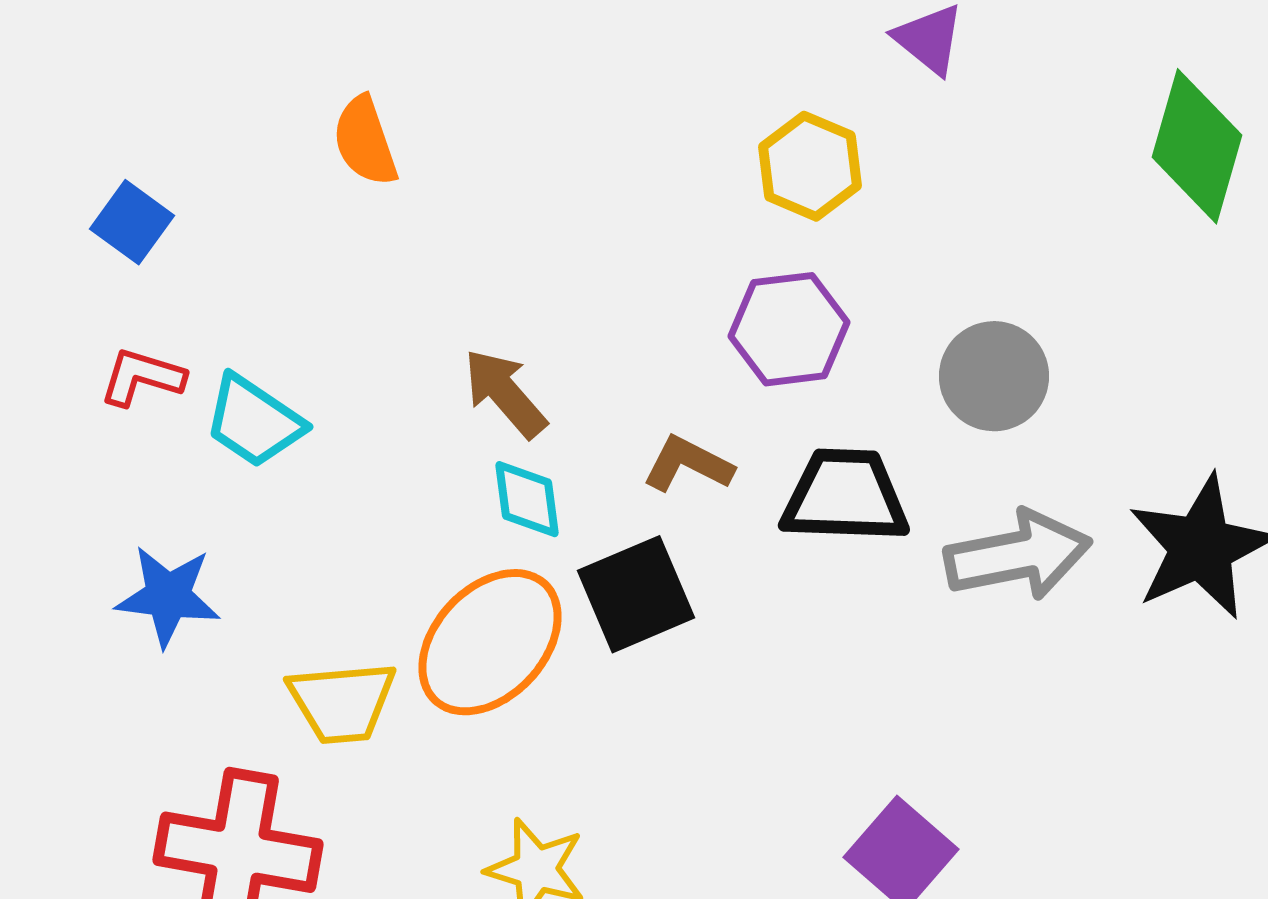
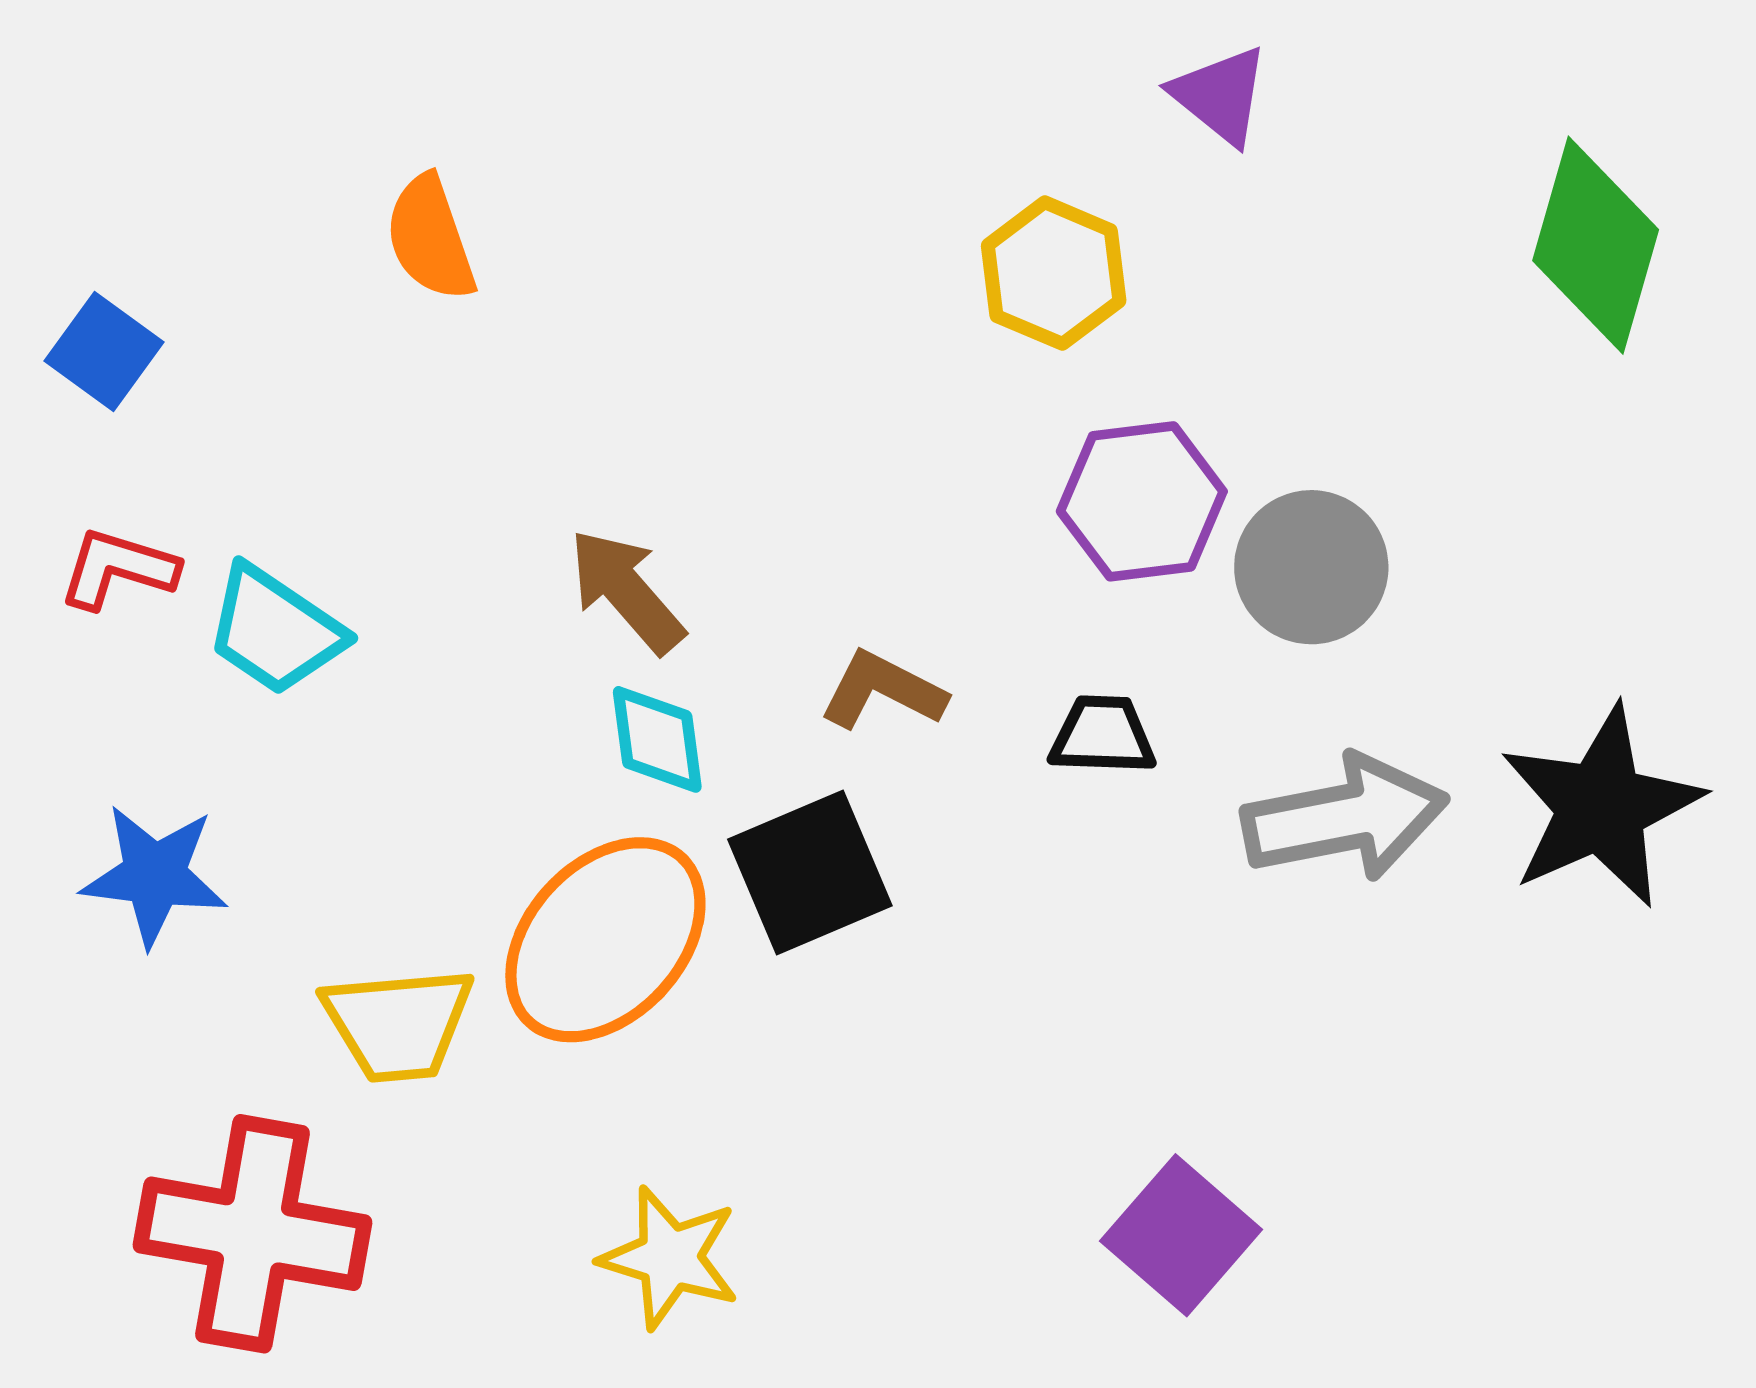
purple hexagon: (789, 329) -> (1142, 501), moved
black trapezoid: (845, 496) -> (1103, 735), size x0.6

